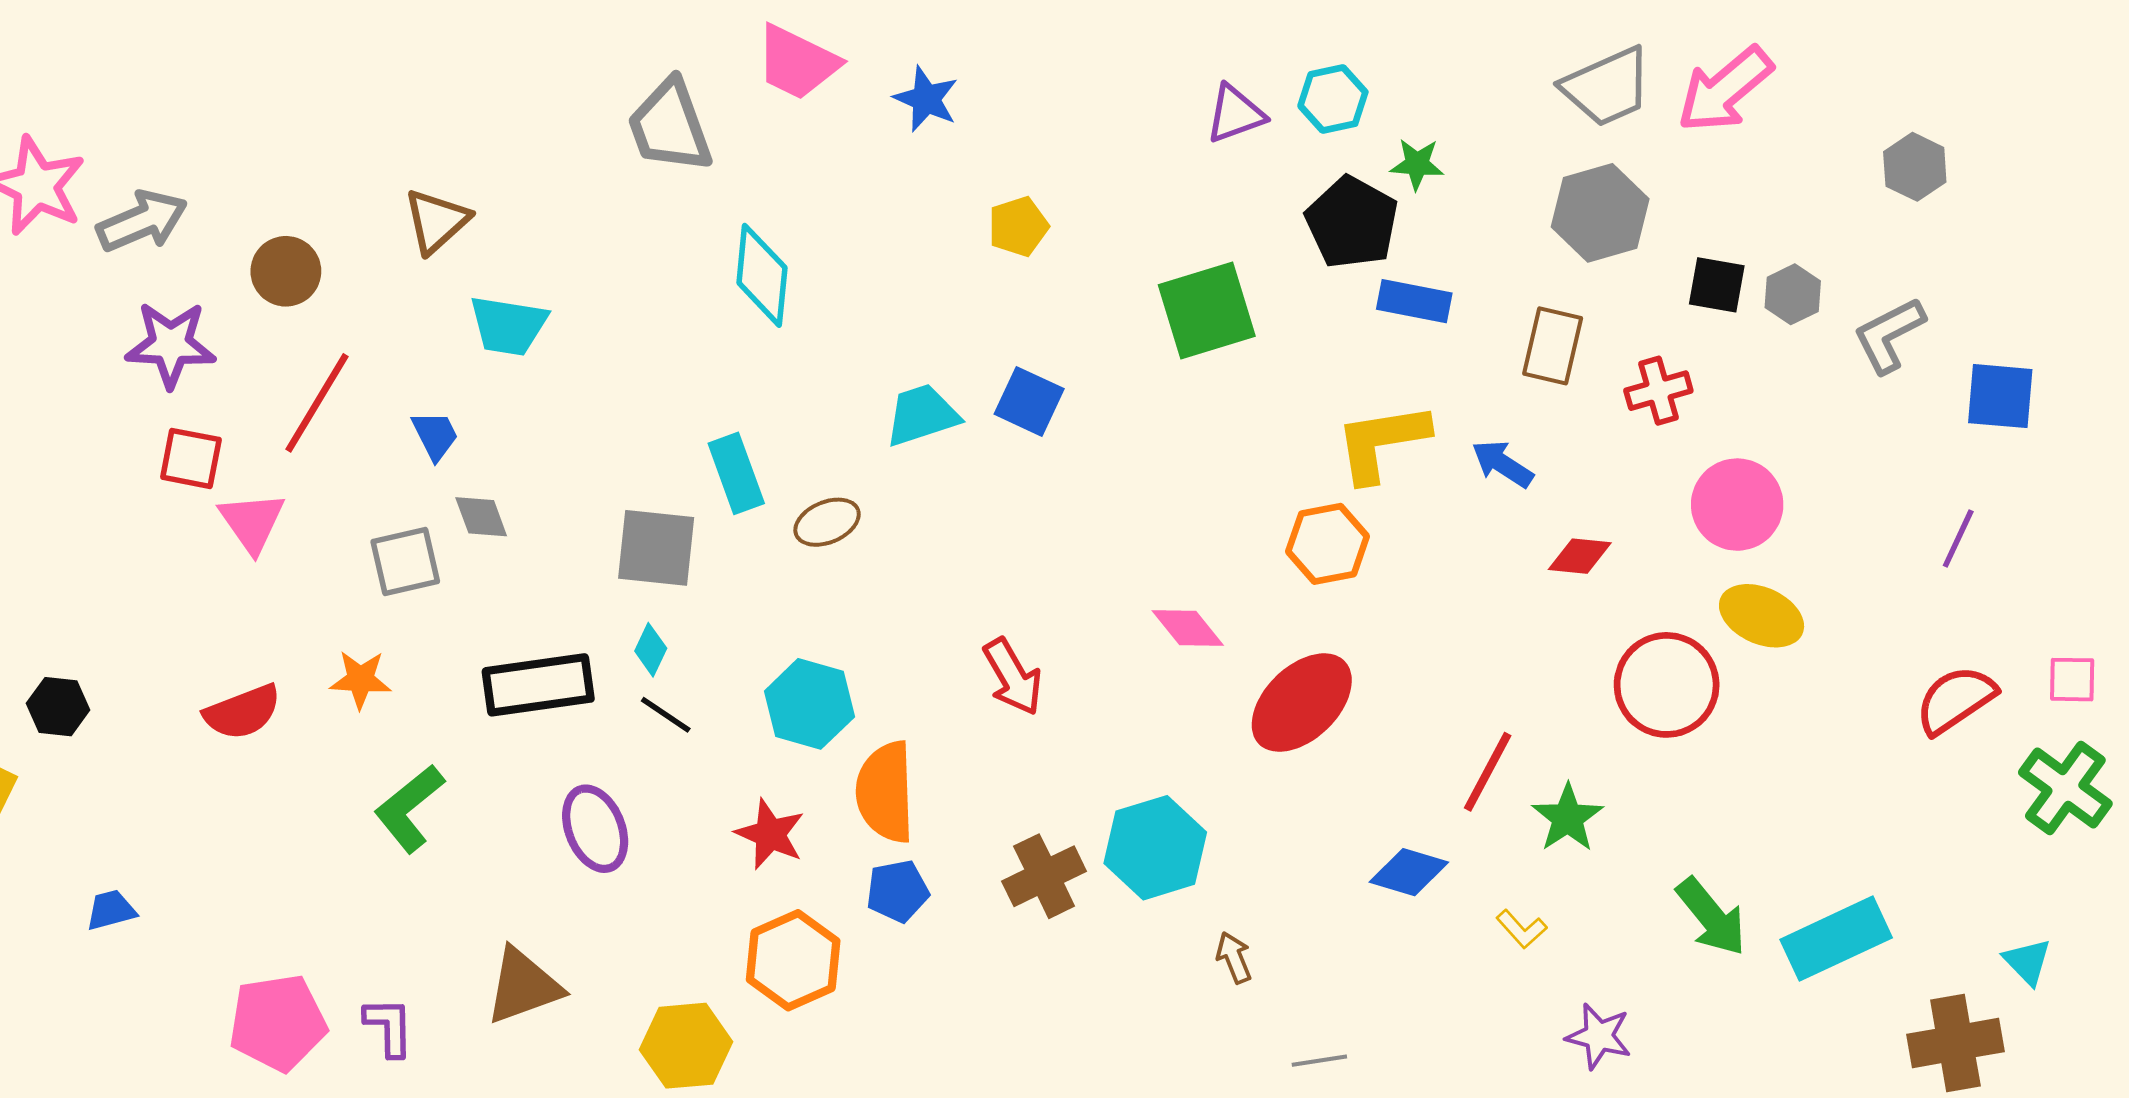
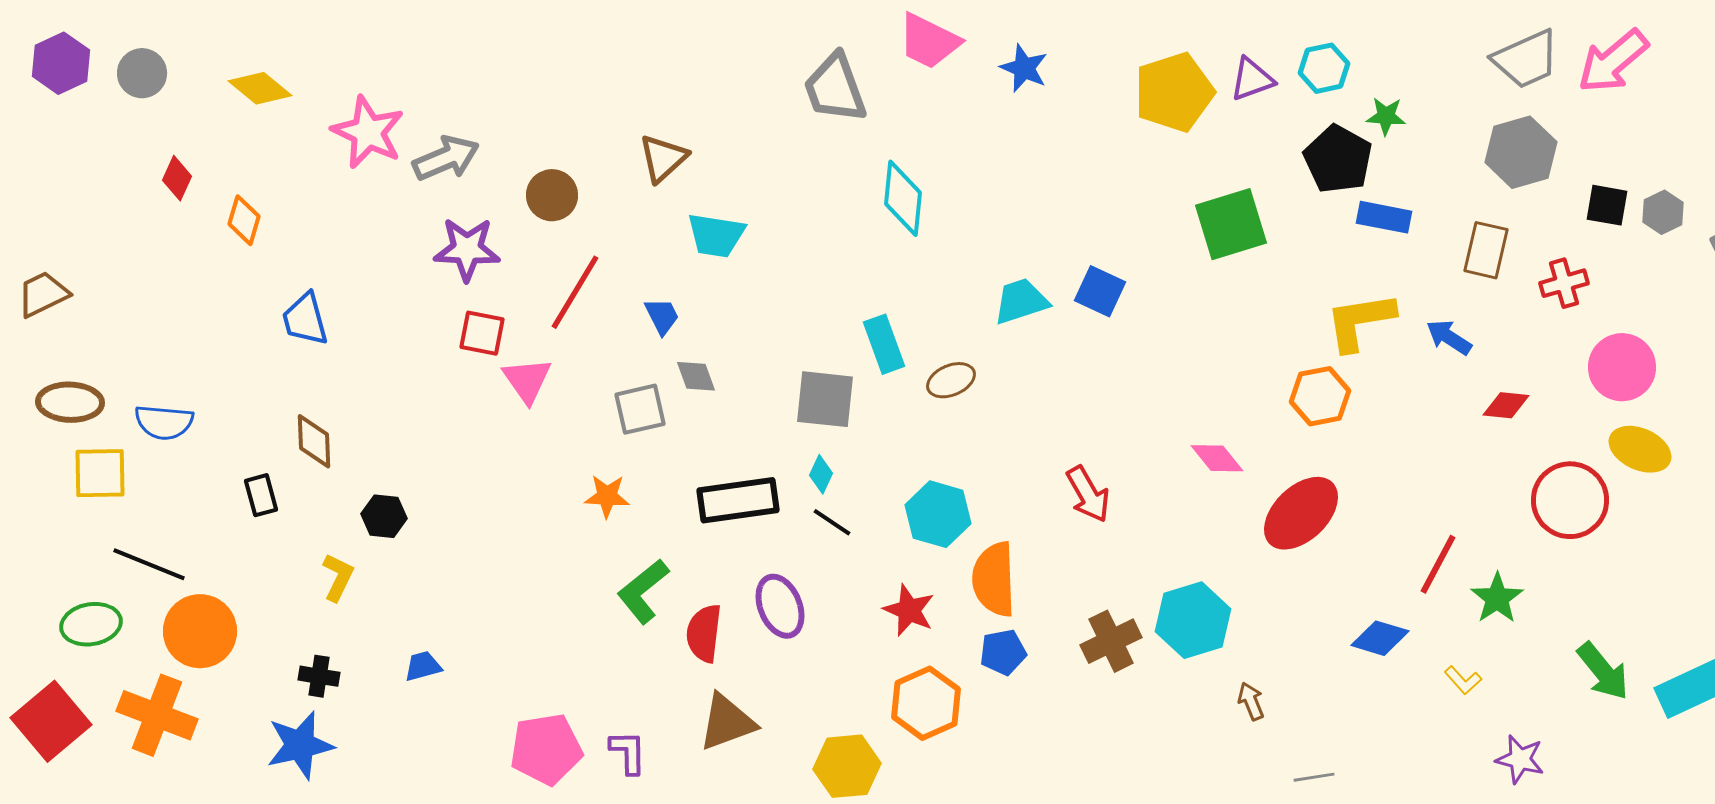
yellow pentagon: (1018, 226) -> (1174, 92), moved, size x1.8
red semicircle: (242, 712) -> (704, 633), moved, turned 118

